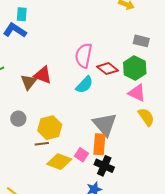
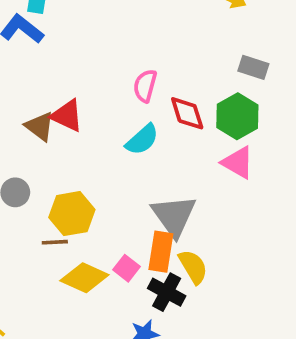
pink semicircle: (84, 56) -> (145, 86), size x0.7
red diamond: (108, 69) -> (187, 113), turned 30
brown triangle: (29, 82) -> (40, 126), turned -36
yellow semicircle: (146, 117) -> (193, 267), moved

